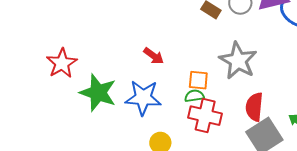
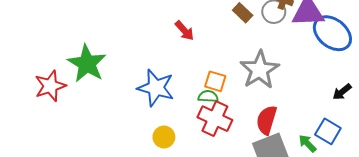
red arrow: (154, 56) -> (184, 31), moved
red star: (62, 63) -> (50, 86), moved
green star: (98, 93) -> (87, 64), moved

